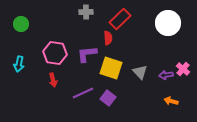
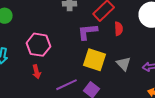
red semicircle: (108, 38) -> (119, 29), moved
purple L-shape: (87, 54) -> (88, 32), moved

